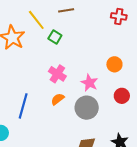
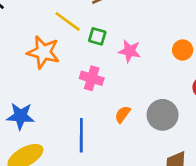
pink cross: (57, 74) -> (92, 78), moved
pink star: (89, 83) -> (130, 51), moved

